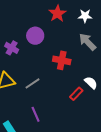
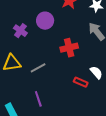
red cross: (62, 60) -> (69, 48), turned -30
red rectangle: (76, 94) -> (81, 82), turned 64

